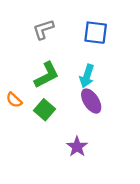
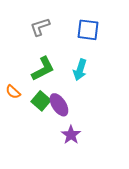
purple ellipse: (91, 101) -> (59, 105), moved

